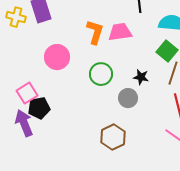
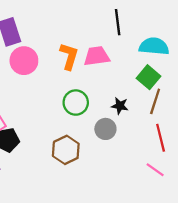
pink circle: (57, 57) -> (24, 61), moved
brown hexagon: (113, 137) -> (66, 150), moved

